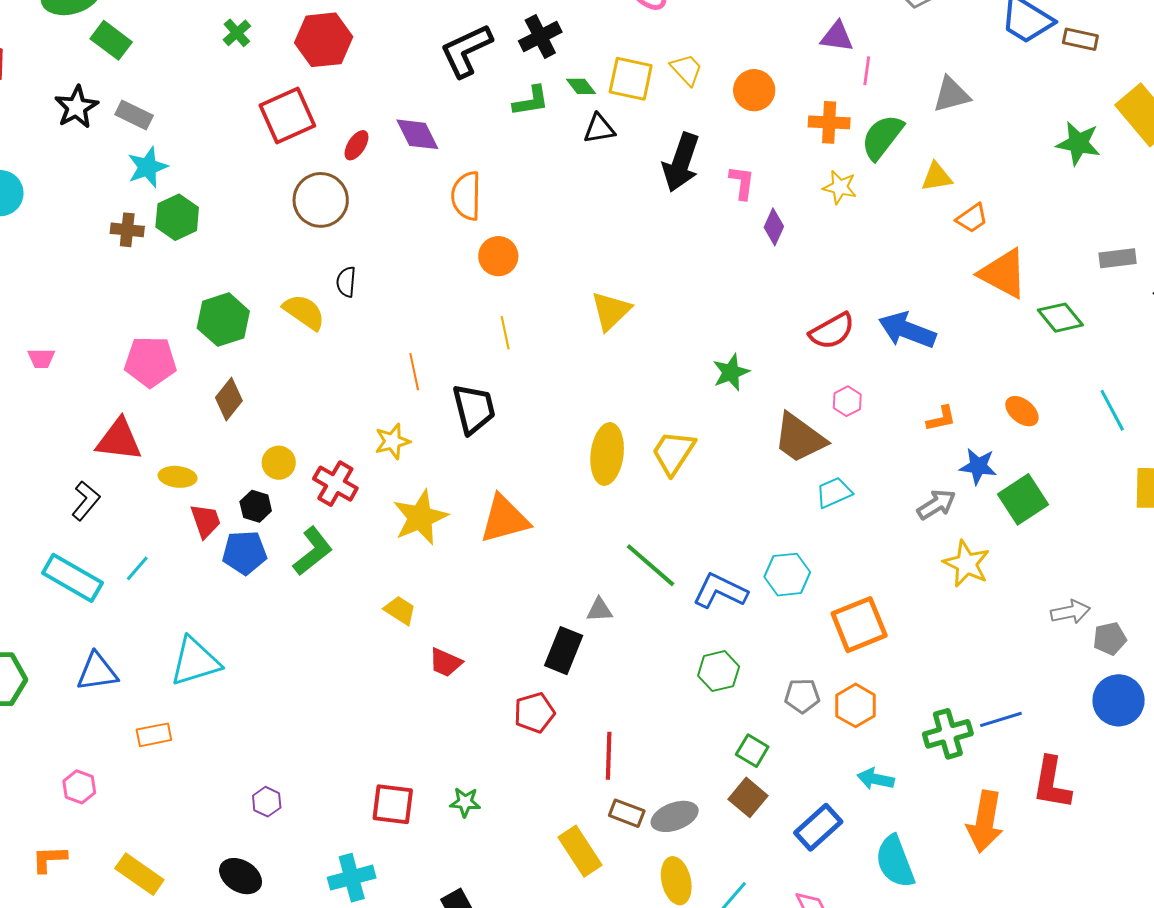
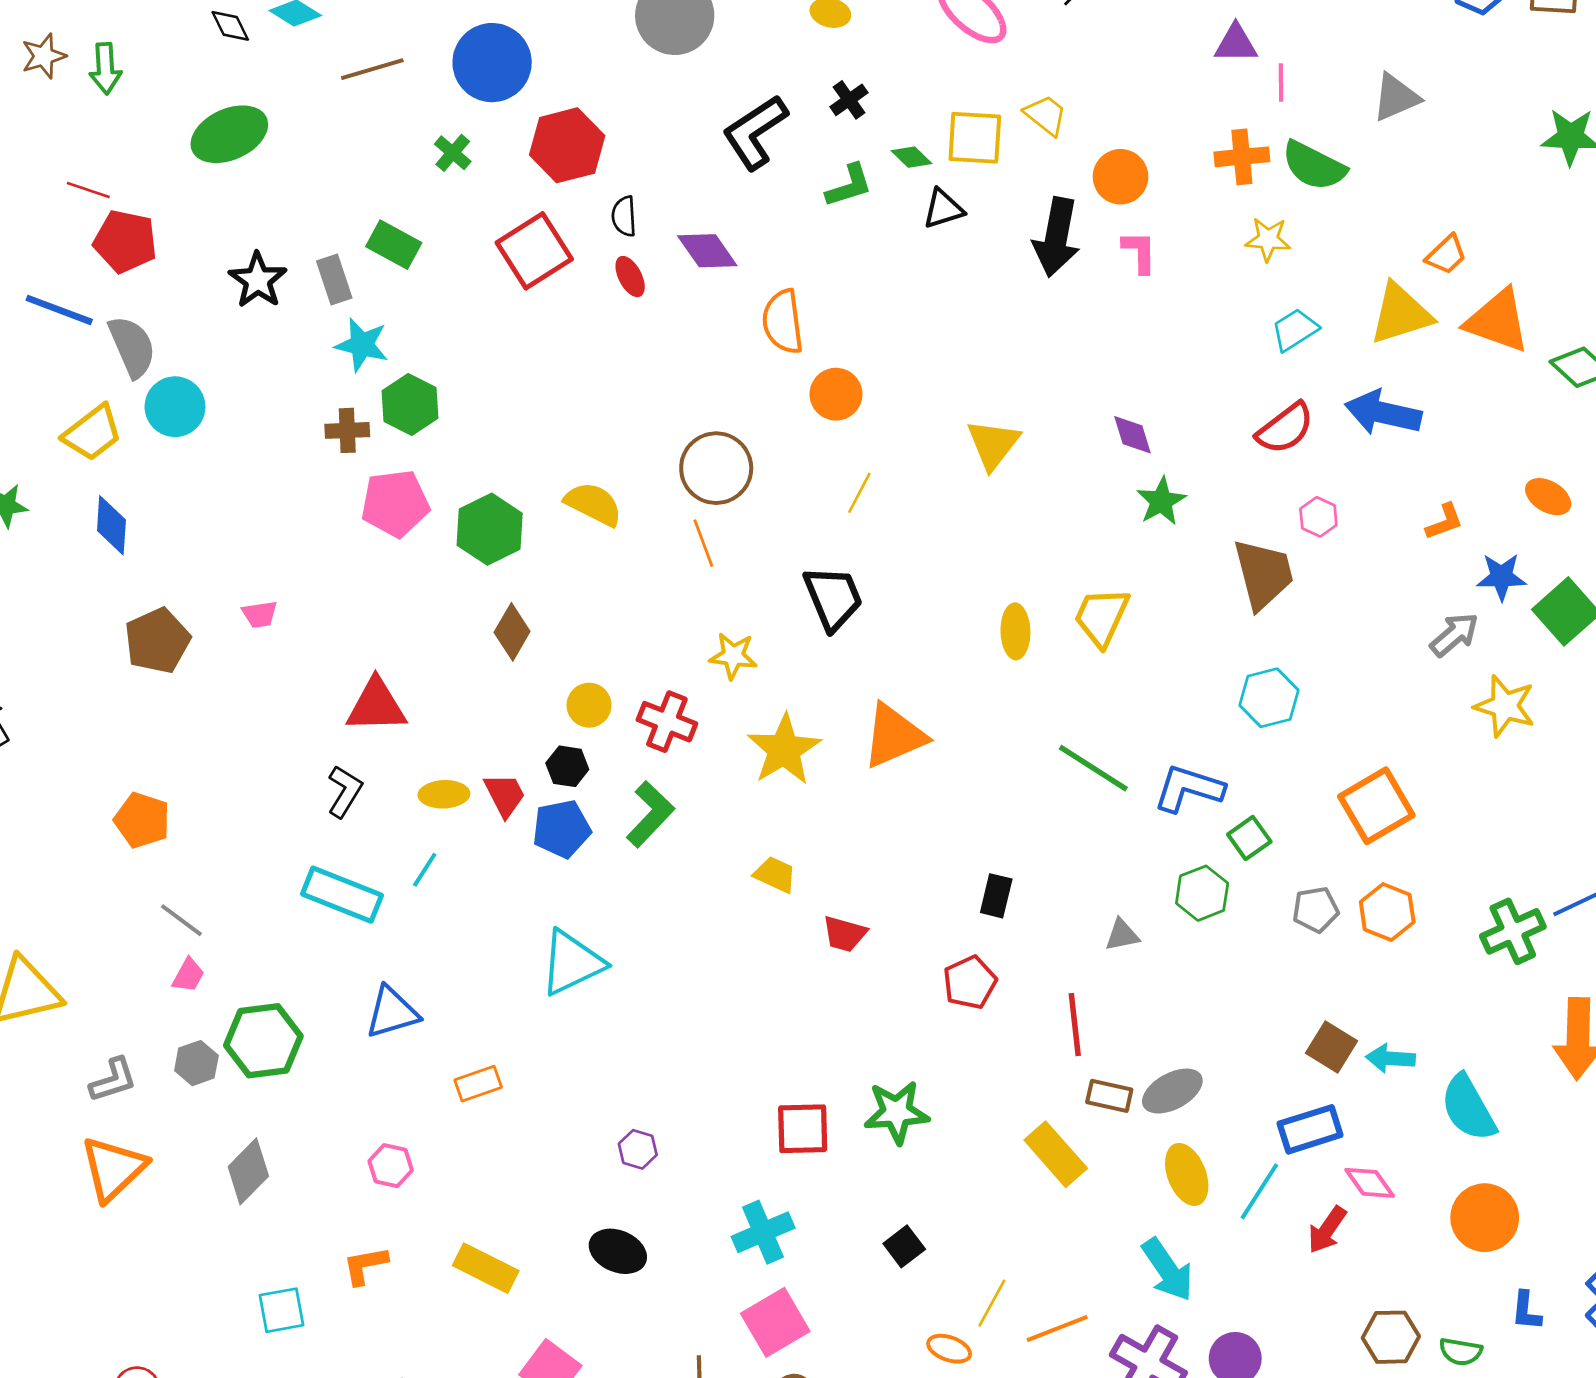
black cross: (540, 36) -> (849, 100), size x0.7
green rectangle: (111, 40) -> (394, 245), moved
orange circle: (754, 90) -> (1121, 177), moved
gray rectangle: (134, 115) -> (334, 279), turned 54
green semicircle: (882, 137) -> (1314, 166), turned -93
red ellipse: (356, 145) -> (630, 277), turned -52
cyan star: (148, 167) -> (362, 345), turned -30
yellow triangle: (937, 177) -> (1401, 314), moved, size x1.6
brown circle: (321, 200) -> (716, 468), moved
purple diamond: (774, 227) -> (1132, 435), moved, turned -33
black semicircle: (346, 282) -> (624, 216), moved
yellow line: (505, 333) -> (859, 493), turned 48
pink pentagon: (150, 362) -> (395, 503), moved
orange line: (414, 372) -> (703, 543), moved
brown trapezoid: (800, 438) -> (1263, 574), turned -132
yellow star: (392, 441) -> (733, 656), turned 30
yellow ellipse: (607, 454) -> (1015, 631), size x0.7
yellow ellipse: (178, 477) -> (444, 794), moved
cyan trapezoid: (834, 493) -> (1295, 330), moved
cyan hexagon: (787, 575) -> (1269, 698), moved
gray triangle: (599, 610) -> (1122, 935), moved
black rectangle: (564, 651) -> (996, 896), size x0.7
cyan triangle: (195, 661) -> (572, 963), moved
green square: (752, 751) -> (1249, 838), moved, turned 32
cyan arrow: (876, 779) -> (1391, 1058), moved
brown square: (748, 797) -> (1332, 1047), moved
green star: (465, 802) -> (897, 1112), size x1.6
blue rectangle: (818, 827) -> (1310, 1129), moved, turned 33

